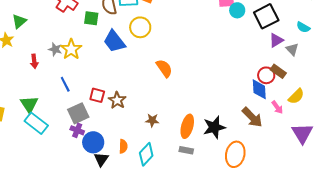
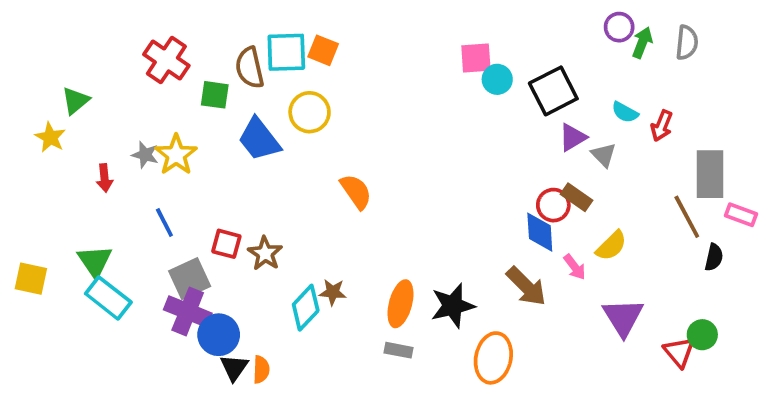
purple cross: (77, 130) -> (188, 311), size x1.6
orange semicircle: (123, 146) -> (261, 370), moved
cyan diamond: (146, 154) -> (306, 308), moved

